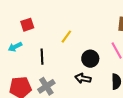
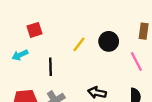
black circle: (90, 59) -> (109, 41), moved

